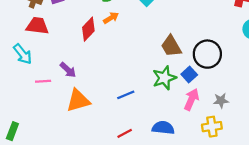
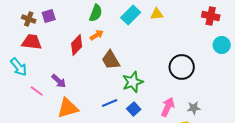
brown trapezoid: (171, 46) -> (111, 60), moved
blue square: (189, 74) -> (134, 109), moved
green star: (164, 78) -> (133, 82), moved
pink line: (43, 81) -> (37, 91), turned 40

